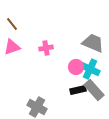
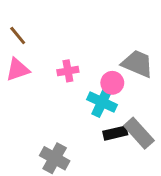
pink circle: (76, 67) -> (112, 83), moved
cyan cross: (90, 69) -> (102, 102), moved

